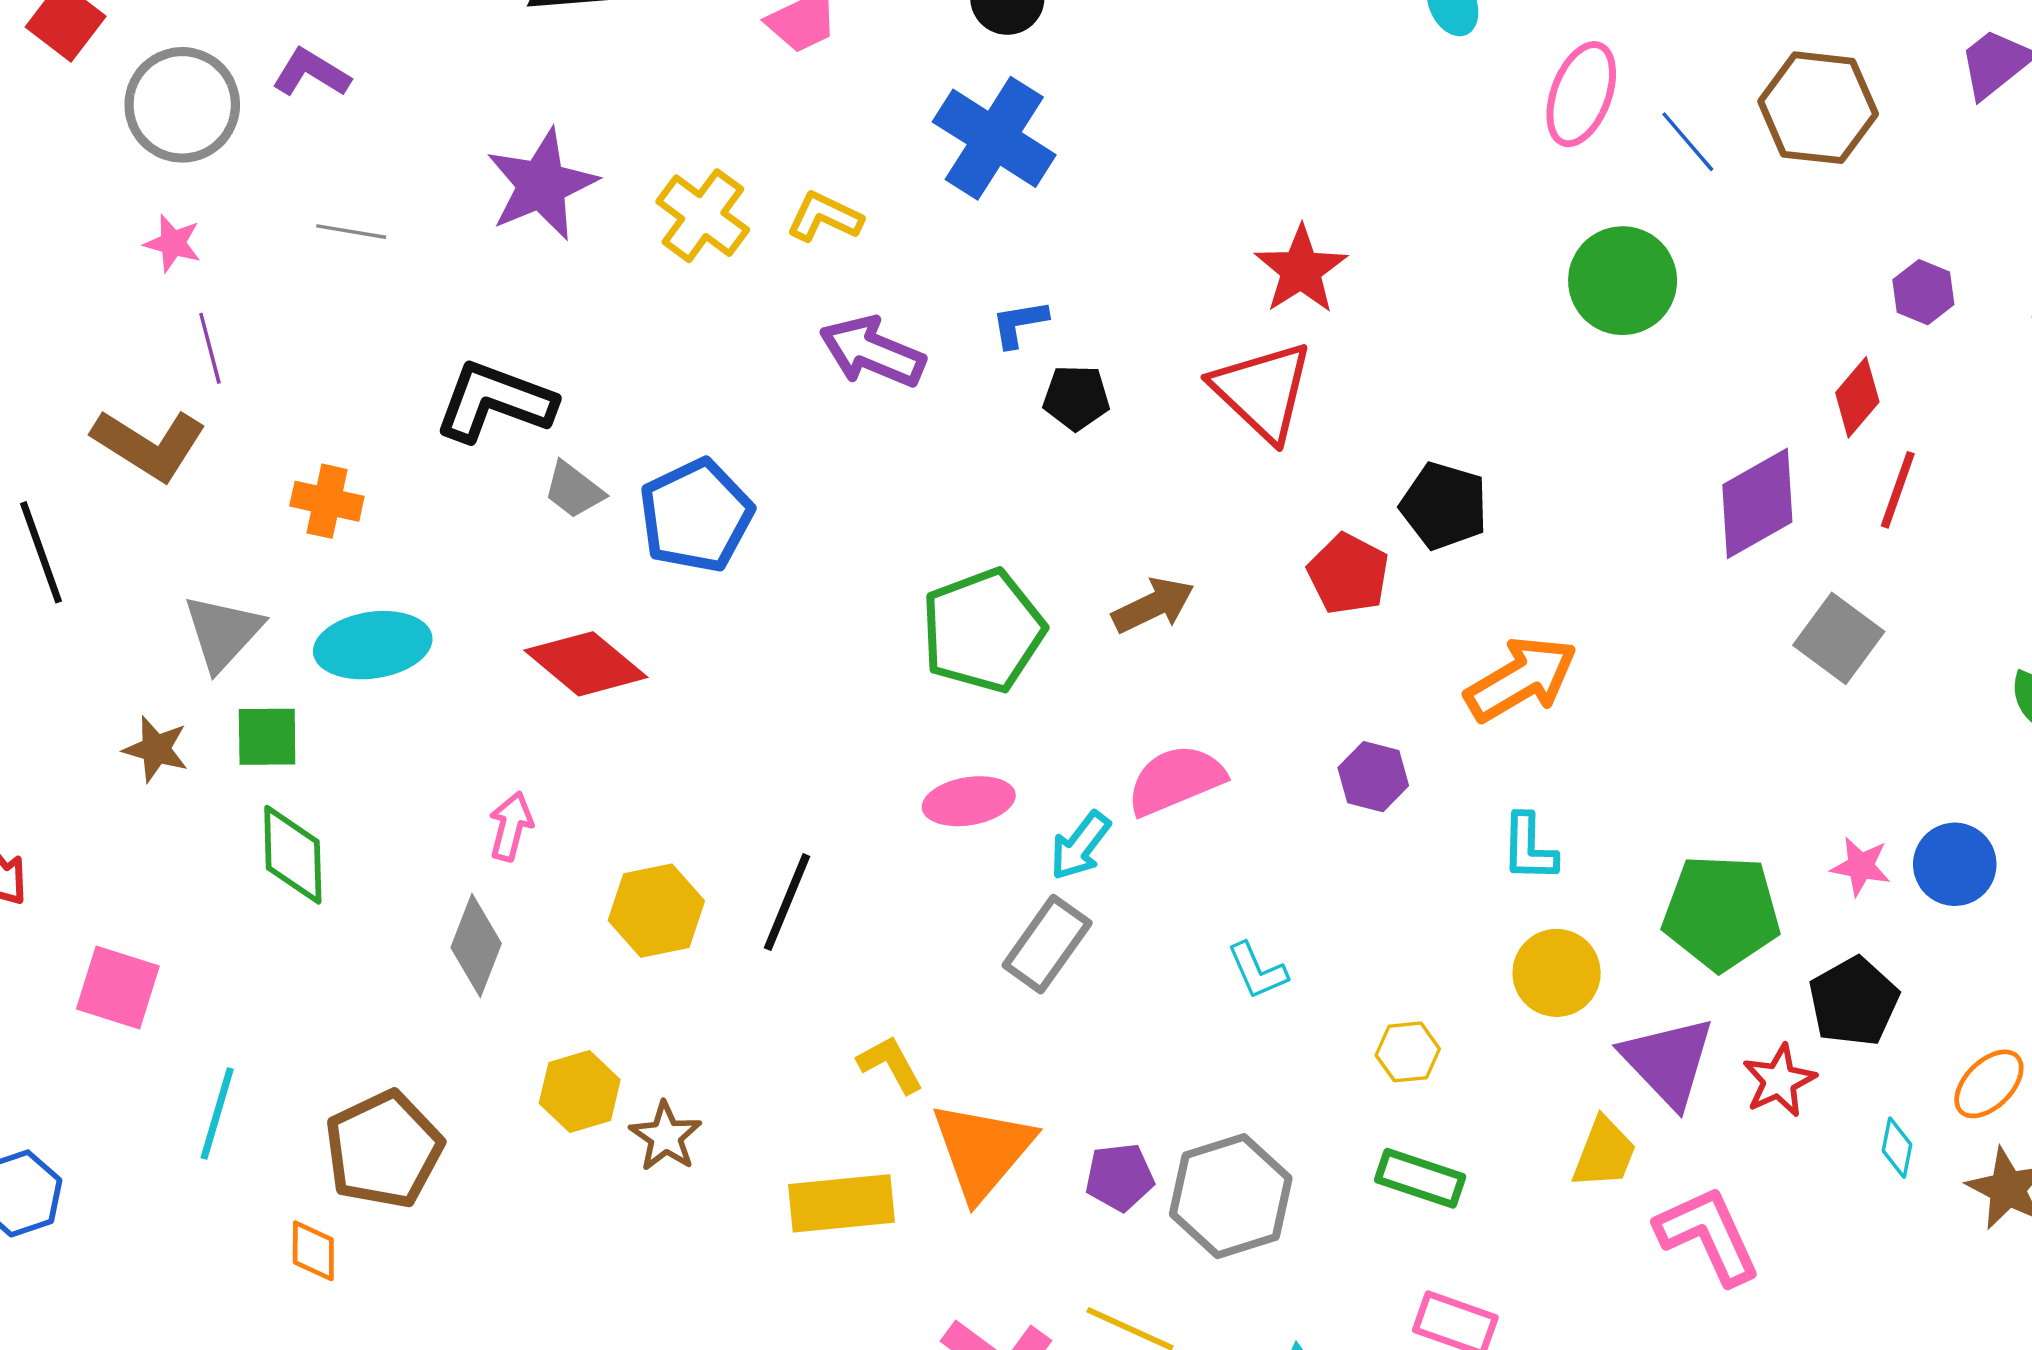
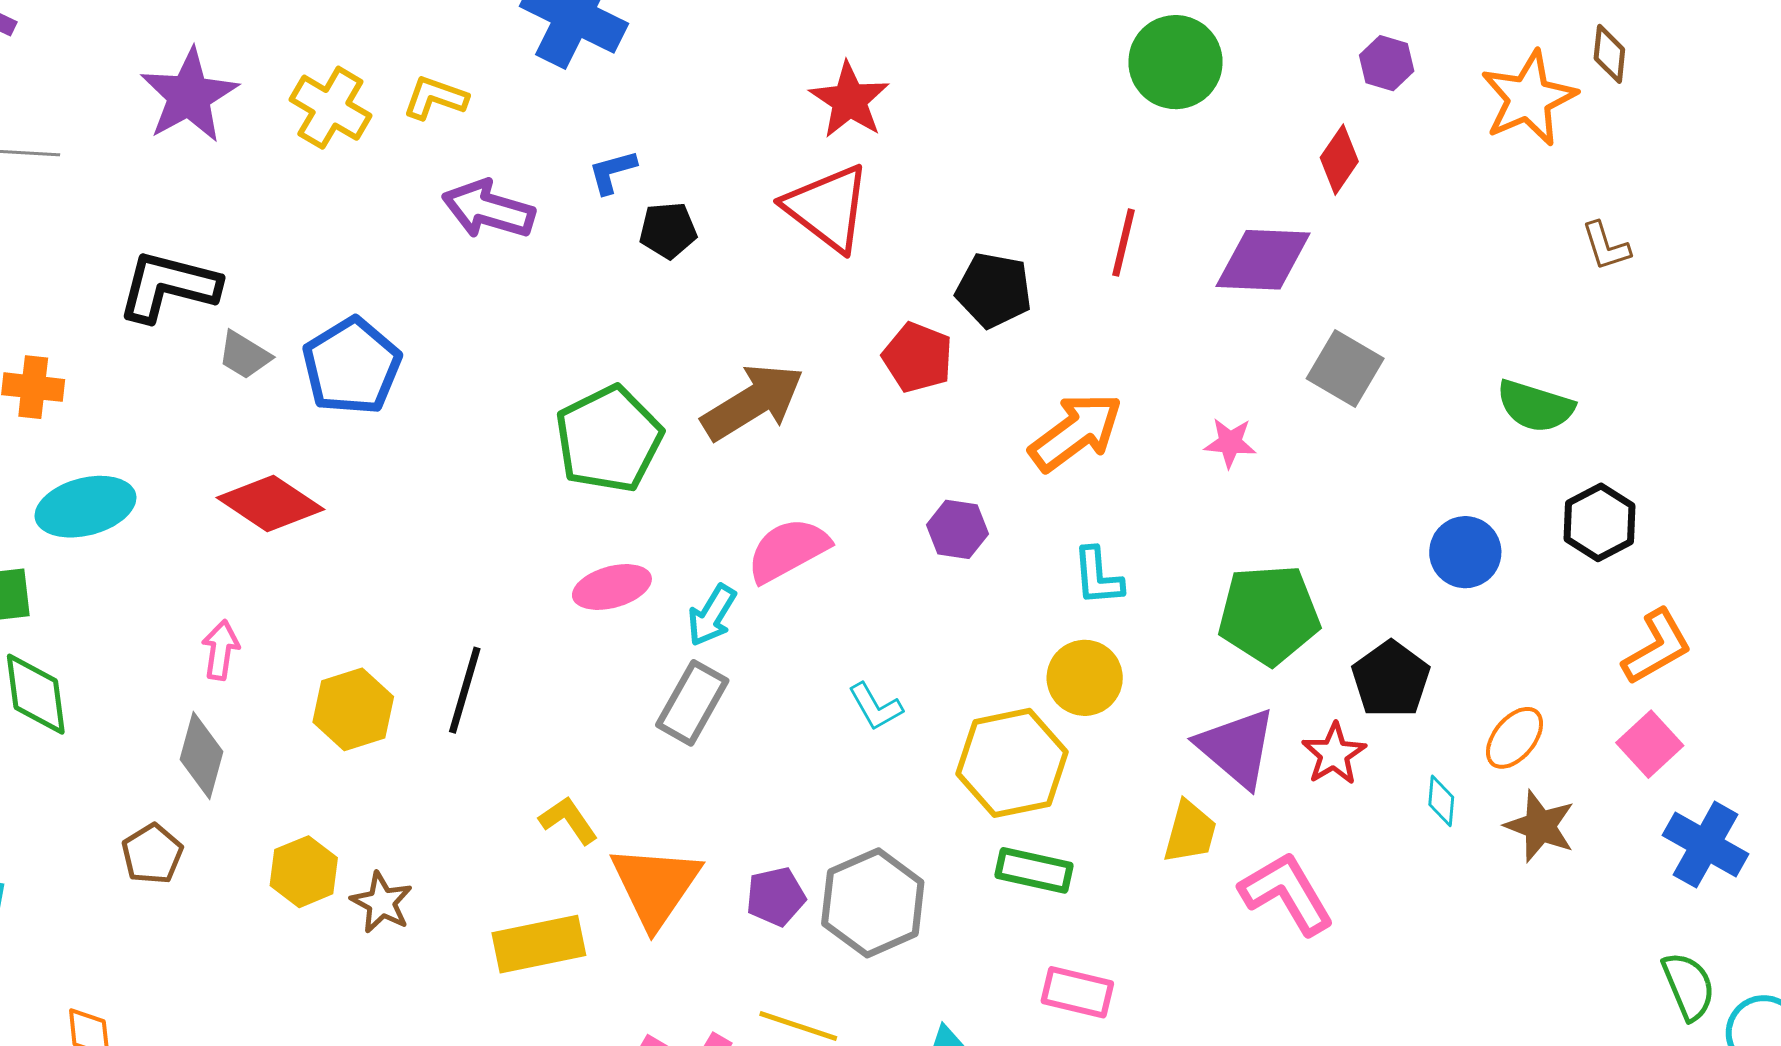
green circle: (1623, 281) -> (1176, 62), moved
red line: (1898, 490) -> (1124, 243), moved
purple diamond: (1757, 503) -> (1263, 260), turned 38
brown arrow: (1153, 605) -> (753, 402), size x1.5
pink star: (1861, 866) -> (1230, 443), moved
yellow circle: (1557, 973) -> (1085, 678), moved
yellow hexagon: (1408, 1052) -> (1012, 763), size x2.0
brown pentagon: (384, 1150) -> (152, 854), moved, size x0.6

